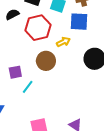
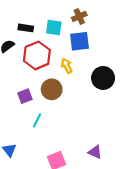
yellow arrow: (63, 42) -> (67, 66), turned -80
purple square: (15, 72) -> (25, 96), moved

